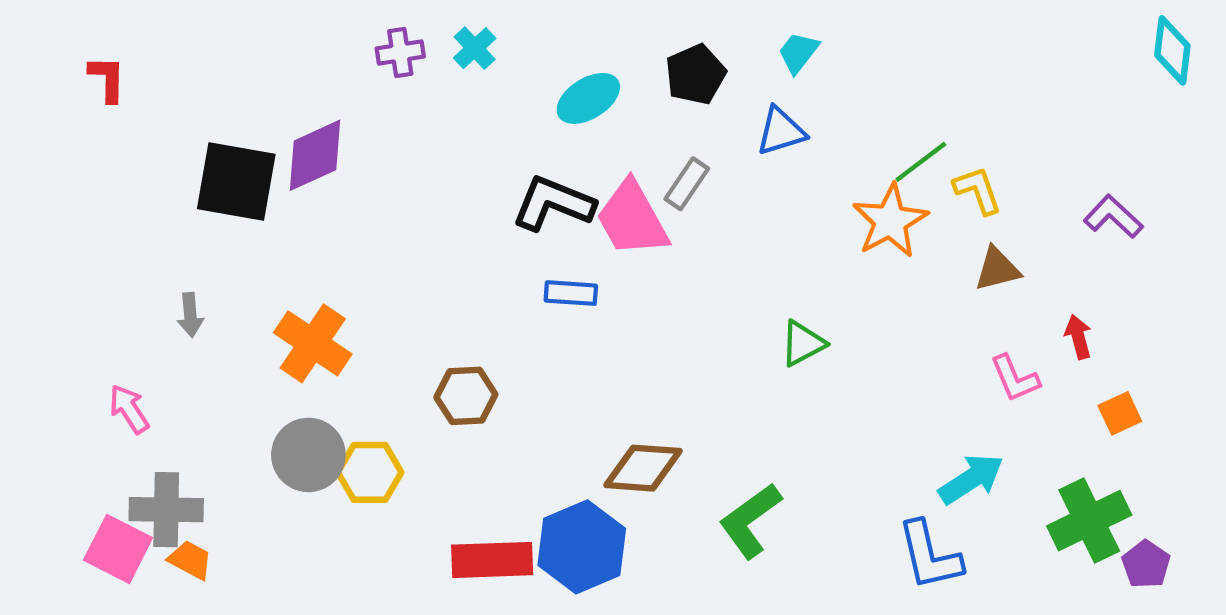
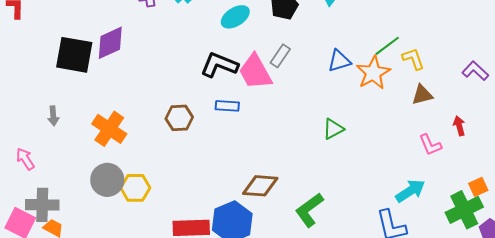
blue triangle: (781, 131) -> (339, 61), moved
brown hexagon: (466, 396) -> (179, 118), moved
orange square: (1120, 413) -> (478, 187), moved

